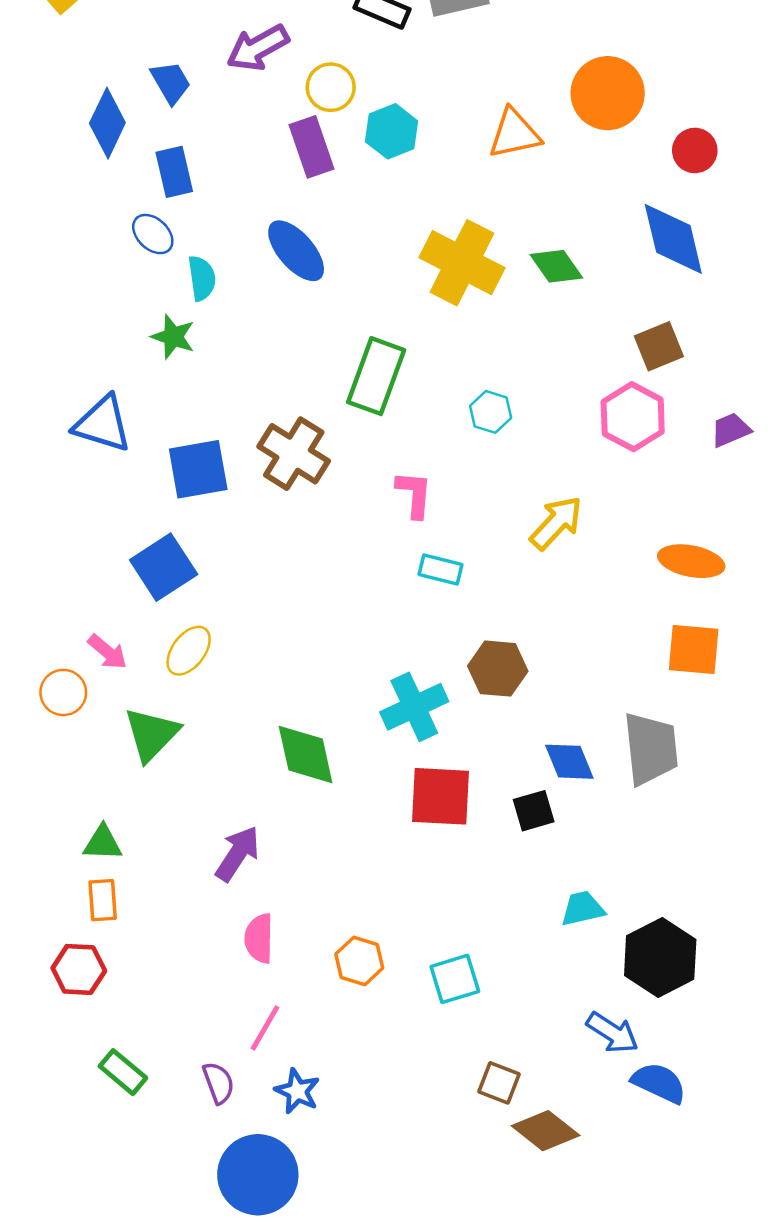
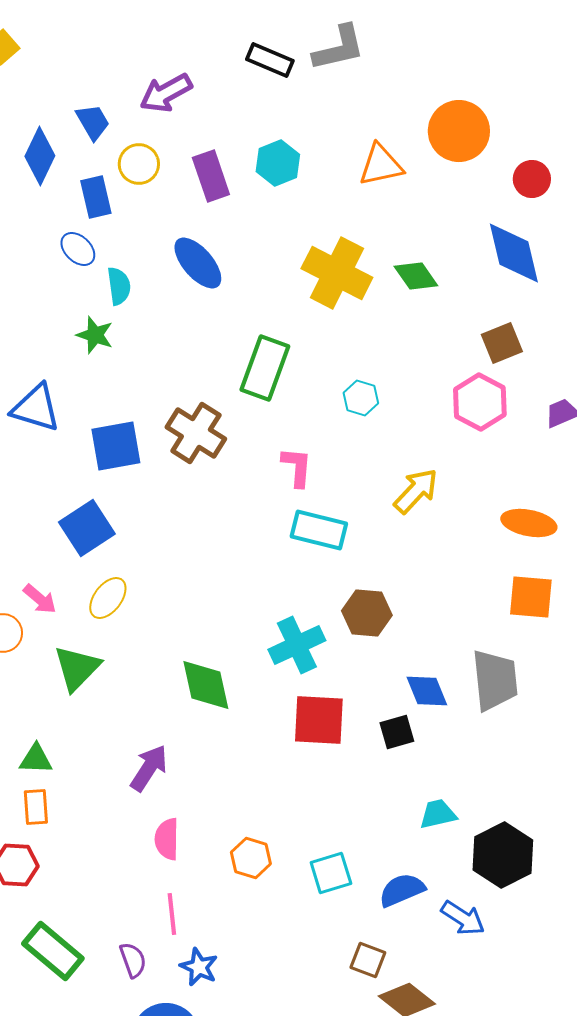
yellow circle: (331, 87) -> (139, 164), moved
cyan rectangle: (441, 569) -> (319, 530), size x1.5
pink line: (265, 1028) -> (172, 914), turned -36
green rectangle: (123, 1072) -> (53, 951), size x1.5
blue semicircle: (659, 1083) -> (402, 890), moved, turned -48

